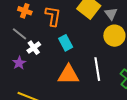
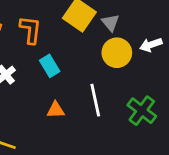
orange triangle: (68, 75) -> (56, 110), size x0.6

